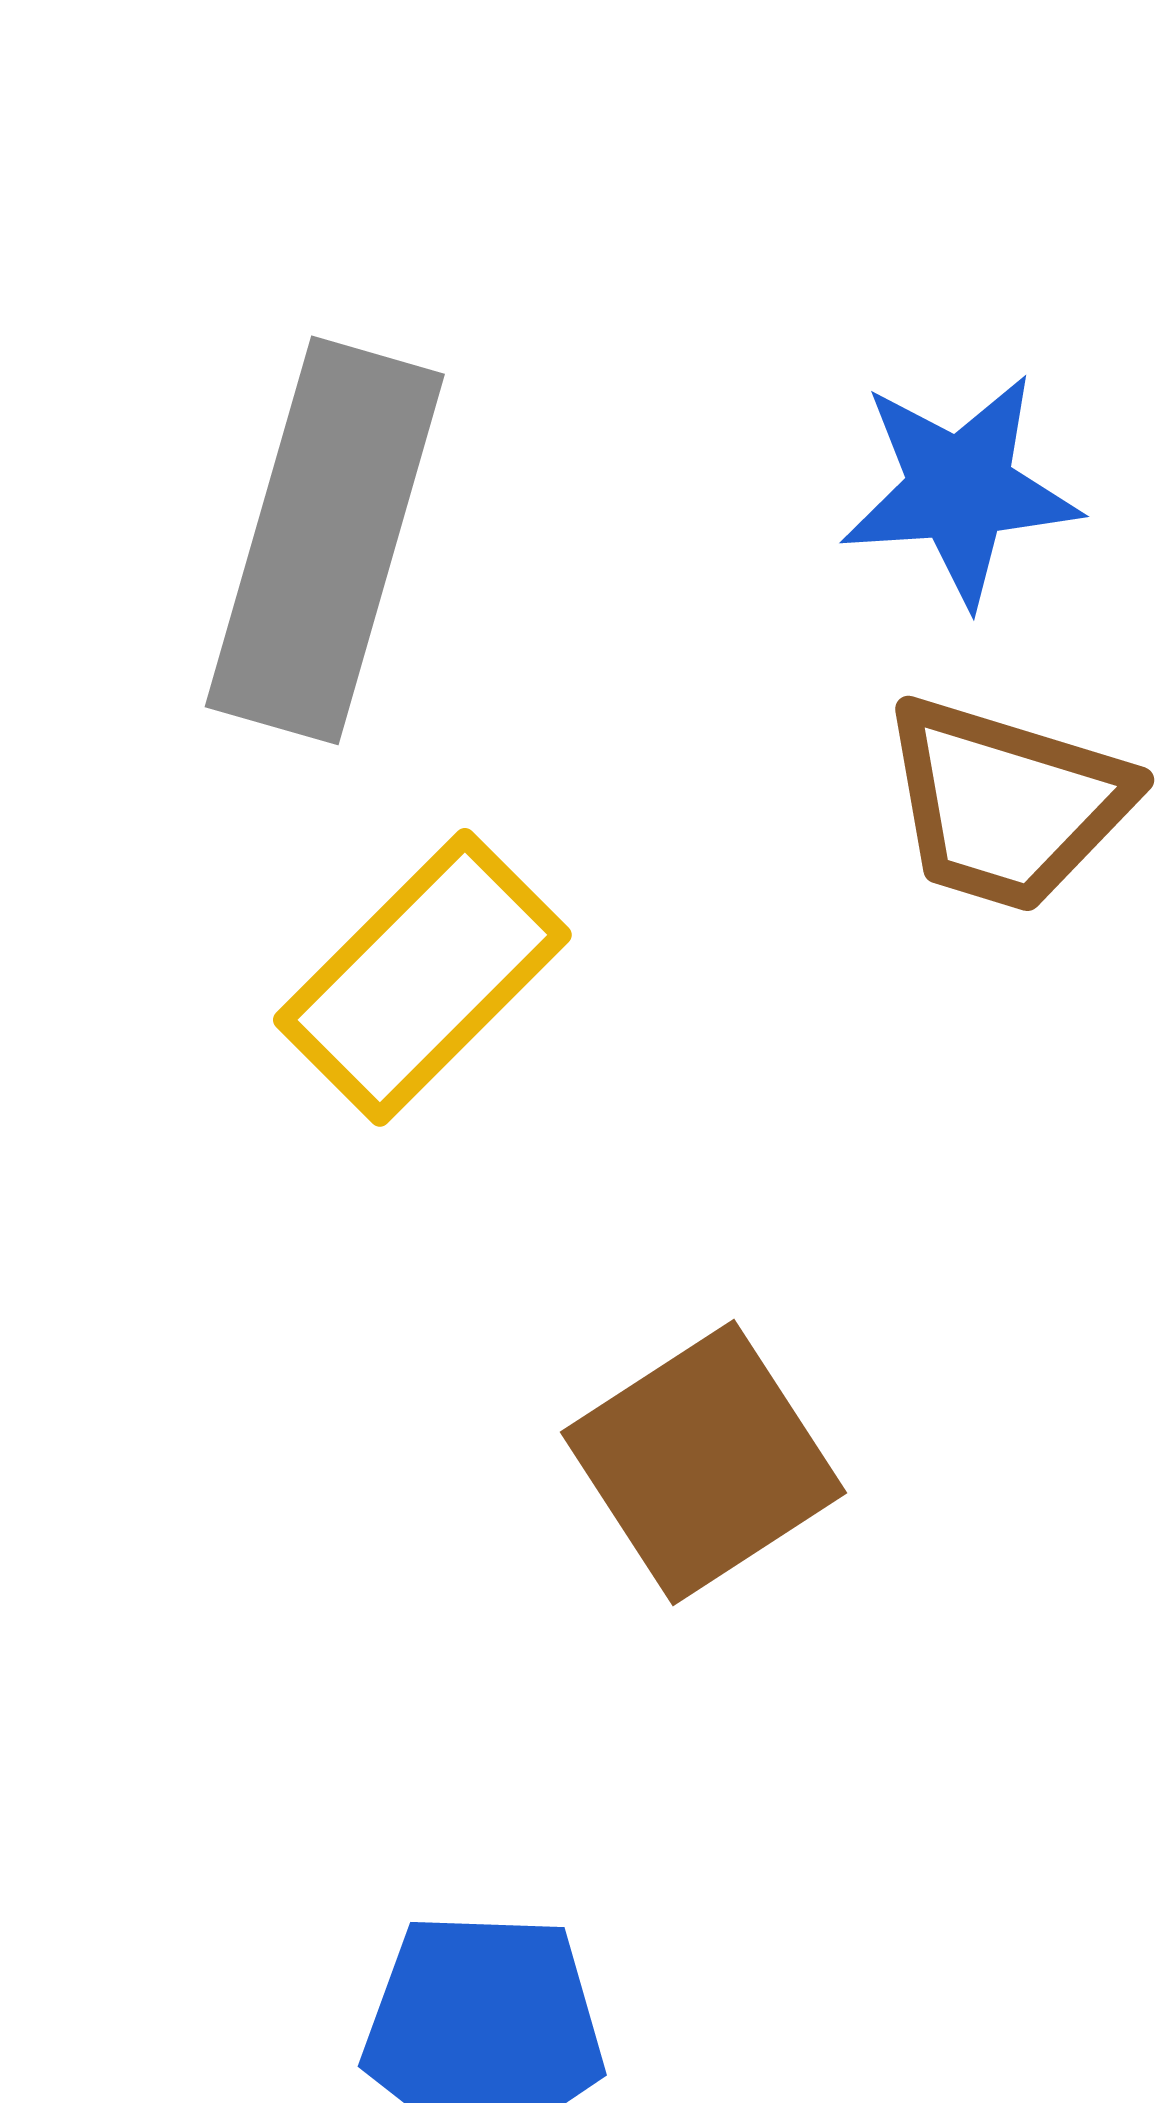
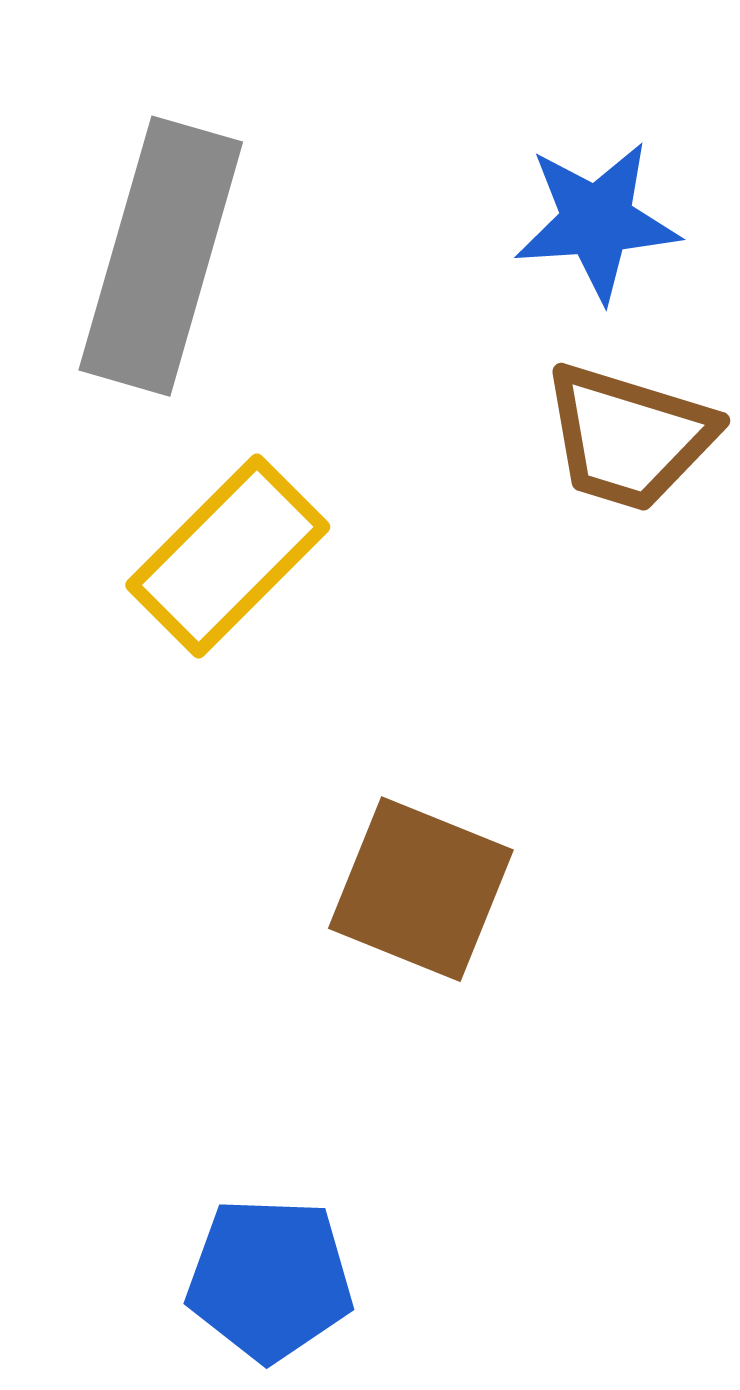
brown square: (704, 1462) -> (421, 889), turned -35

